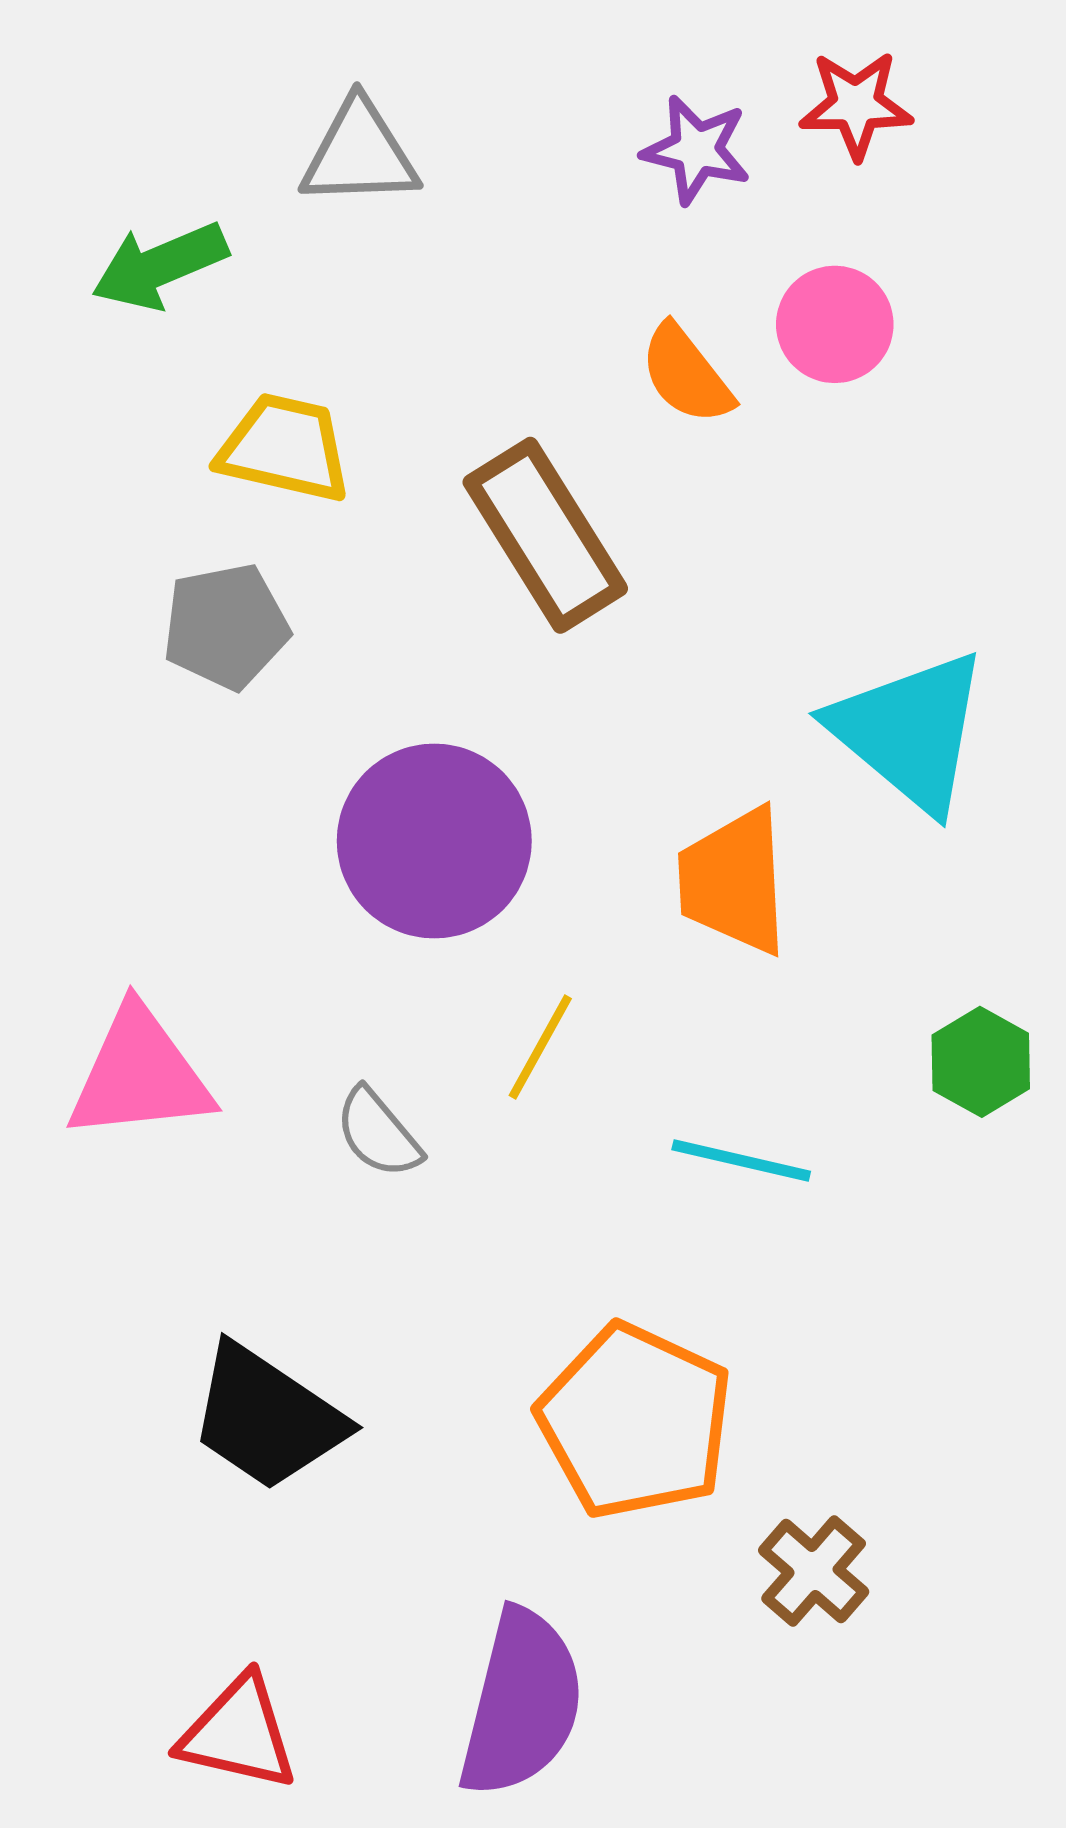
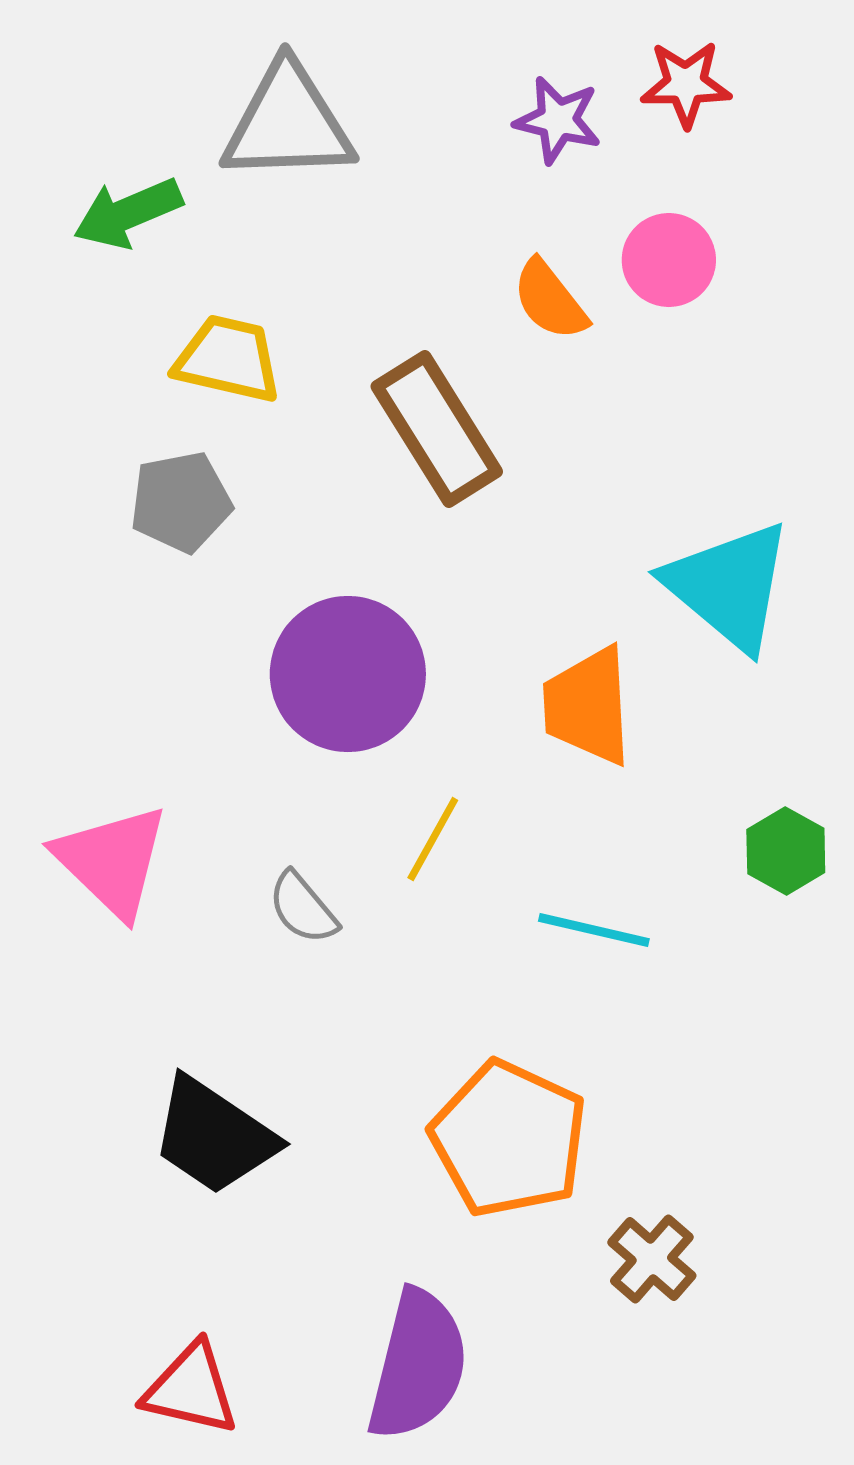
gray triangle: (359, 153) -> (288, 123), size x1.4
pink triangle: (140, 1074) -> (112, 861), turned 50

